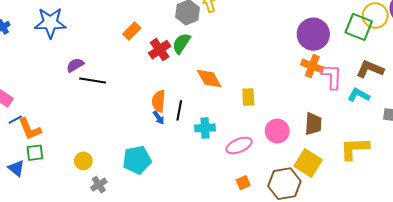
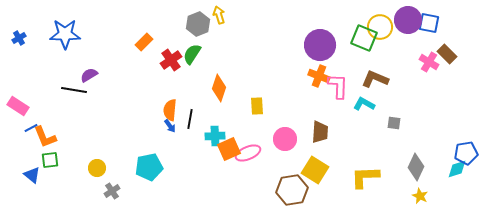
orange diamond: (209, 78) -> (219, 88), turned 48
black line: (93, 81) -> (74, 90), moved
yellow L-shape: (355, 149) -> (365, 177), moved
orange square: (243, 183) -> (229, 149), moved, size x1.6

